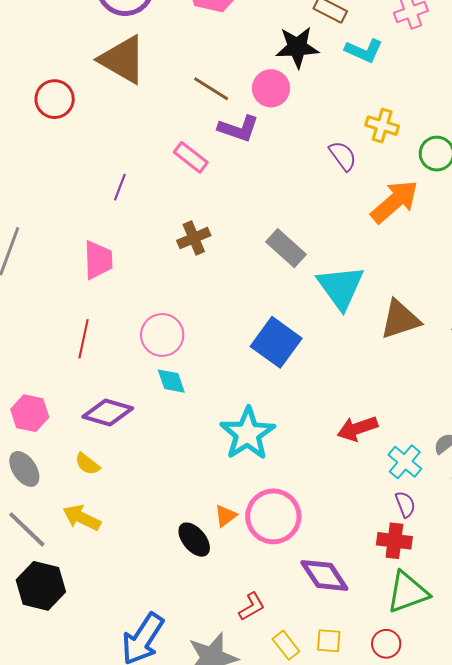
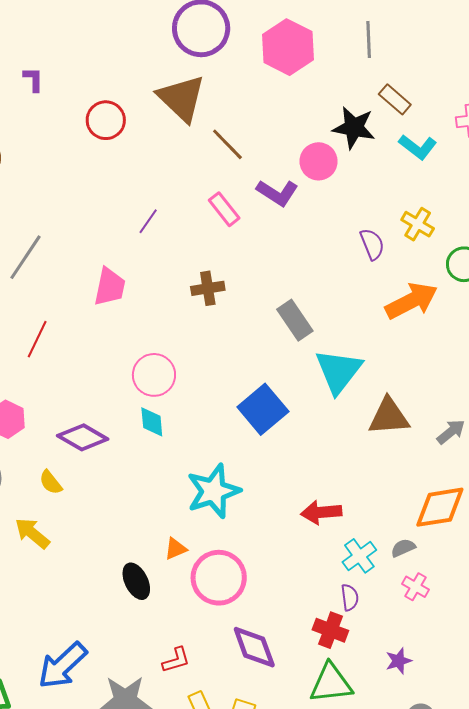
brown line: (211, 89) -> (227, 144), moved
red line: (84, 339) -> (37, 339), moved
orange triangle: (226, 516) -> (176, 549), moved

